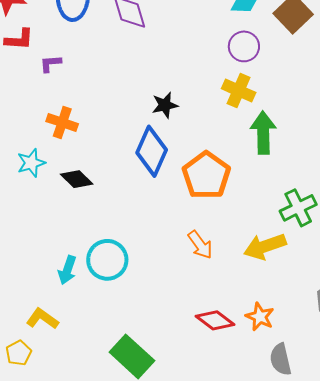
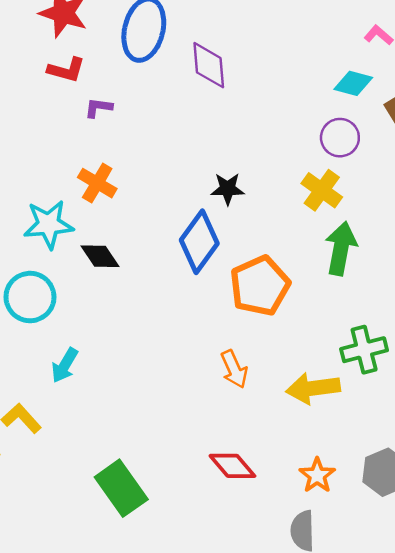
cyan star: (31, 163) -> (49, 224), size x1.4
cyan circle: (107, 260) -> (30, 297), moved
orange star: (260, 317) -> (317, 475), moved

